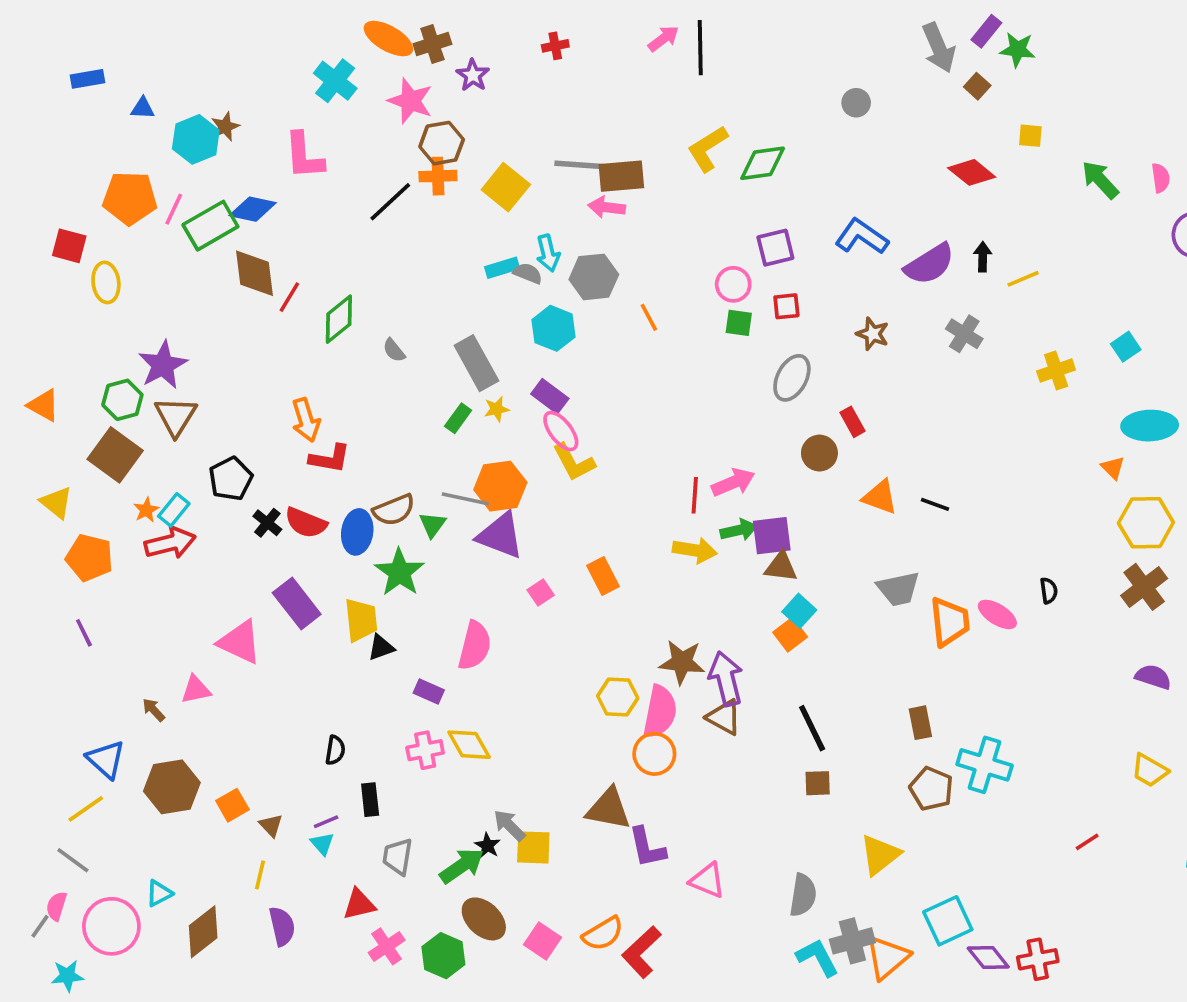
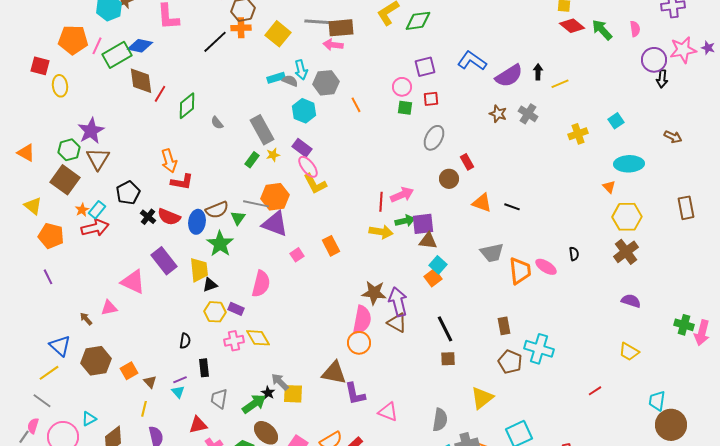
red diamond: (972, 172) -> (572, 26), moved
brown star: (873, 334) -> (498, 114), moved
yellow hexagon: (618, 697) -> (215, 312), moved

